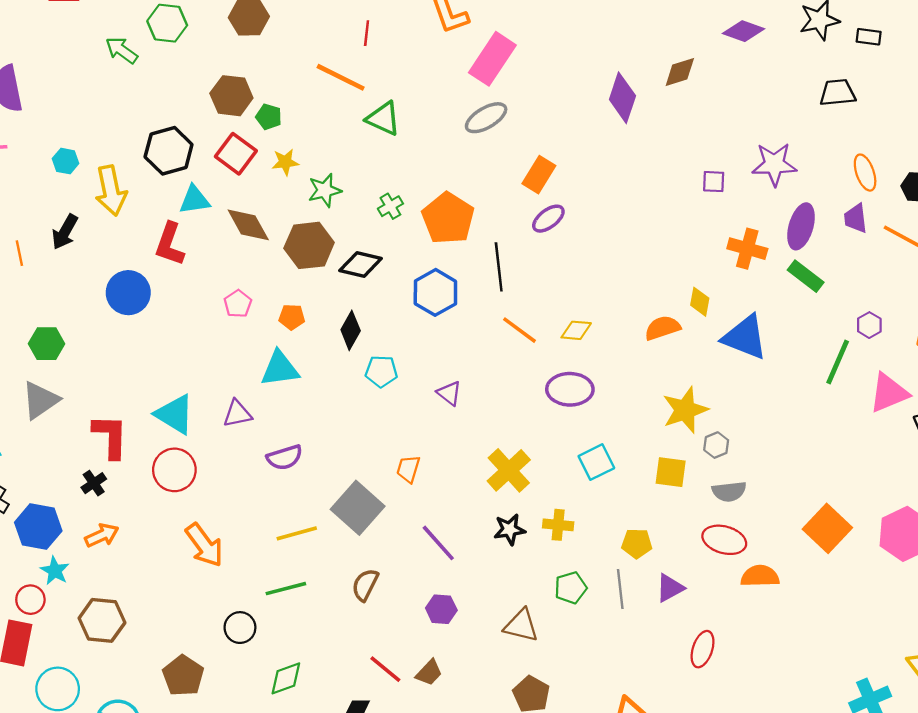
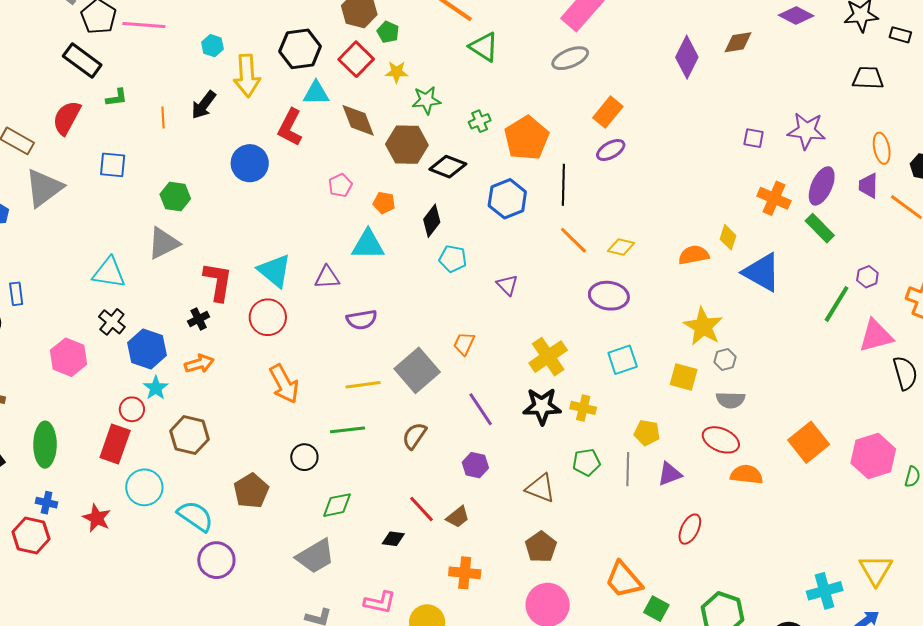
yellow star: (685, 410) -> (703, 326), turned -30
black star: (510, 529) -> (542, 406), size x1.4

